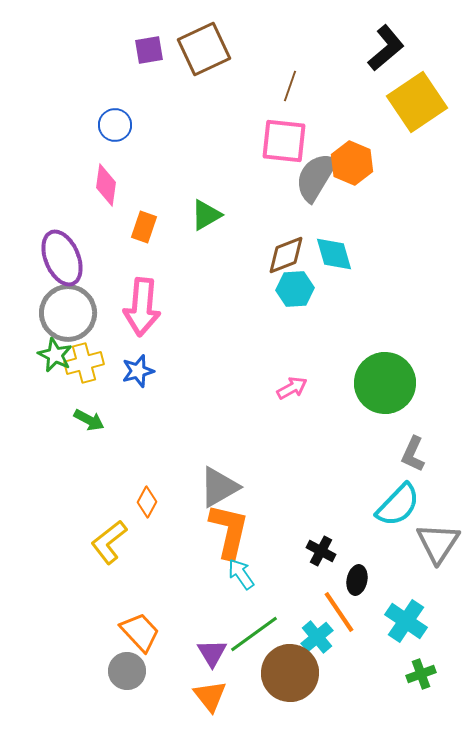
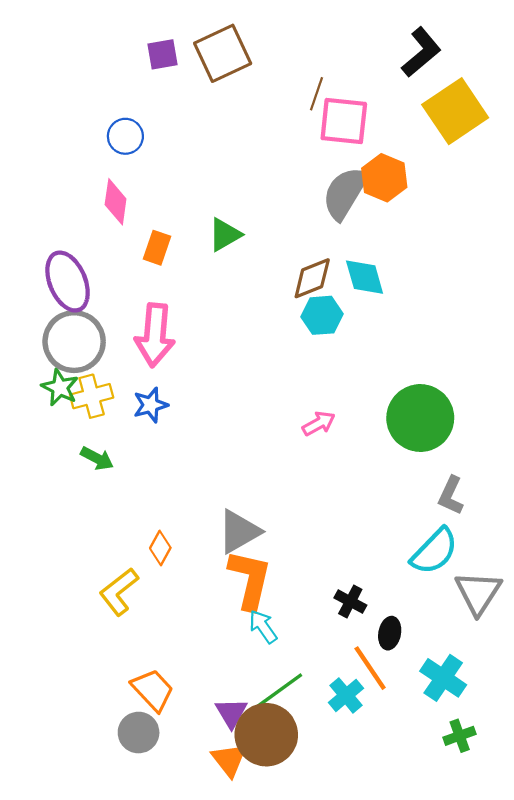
pink square: (284, 141) -> (344, 121), moved
brown circle: (290, 673) -> (266, 735), moved

